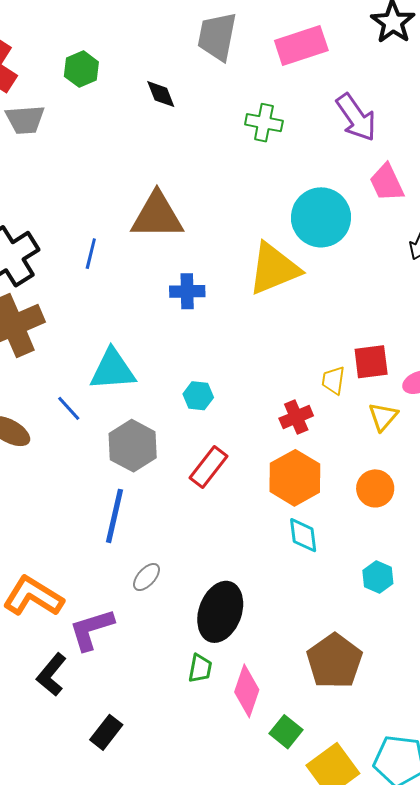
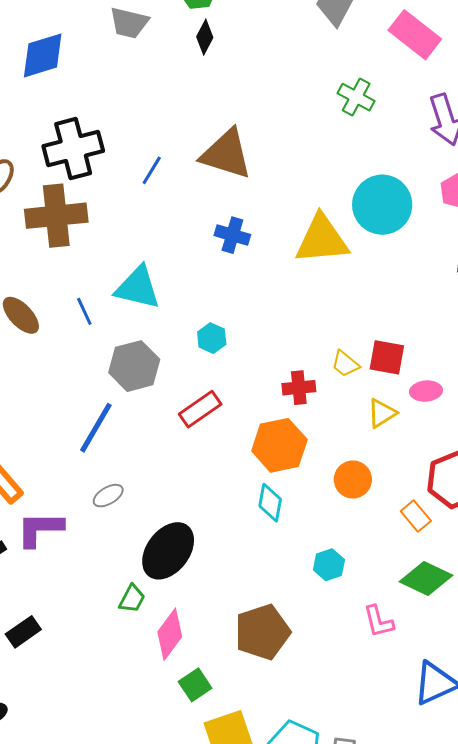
pink rectangle: (301, 45) -> (415, 35), turned 39
black diamond: (161, 94) -> (205, 37), moved, turned 32
yellow trapezoid: (333, 380) -> (345, 364), turned -76

